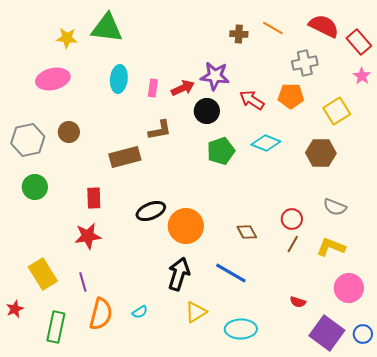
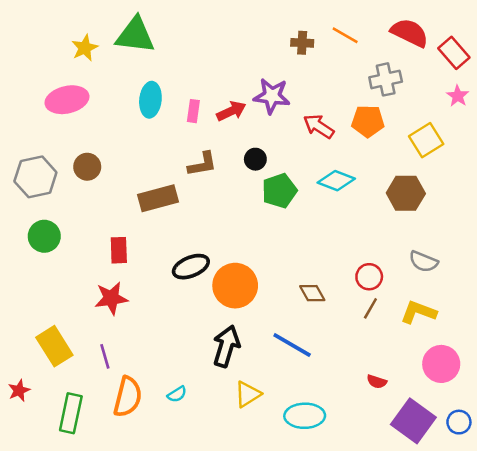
yellow star: (67, 38) -> (85, 48), turned -30
black circle: (207, 111) -> (255, 159), moved, size x0.7

